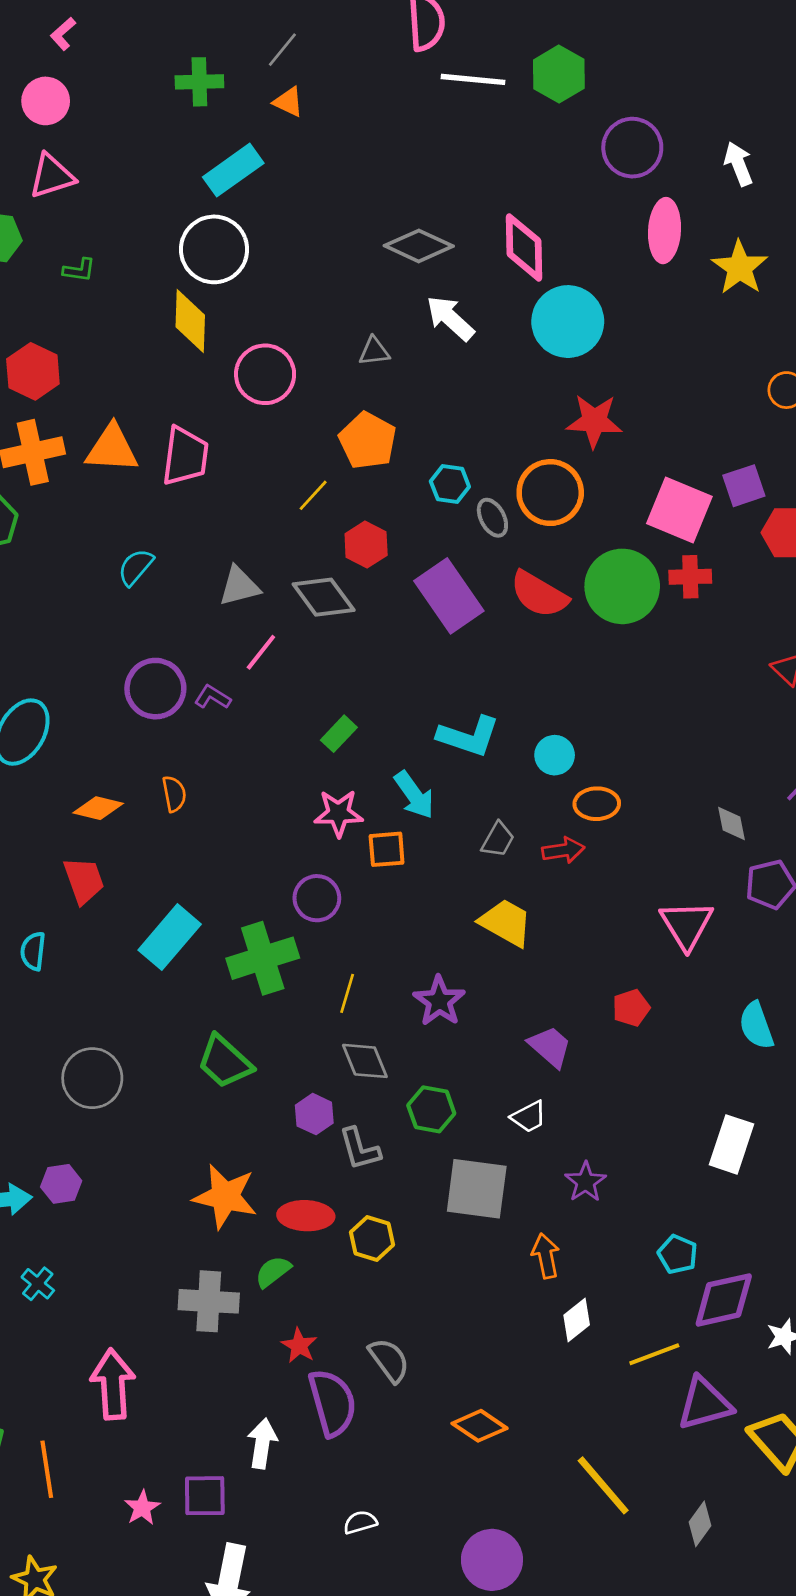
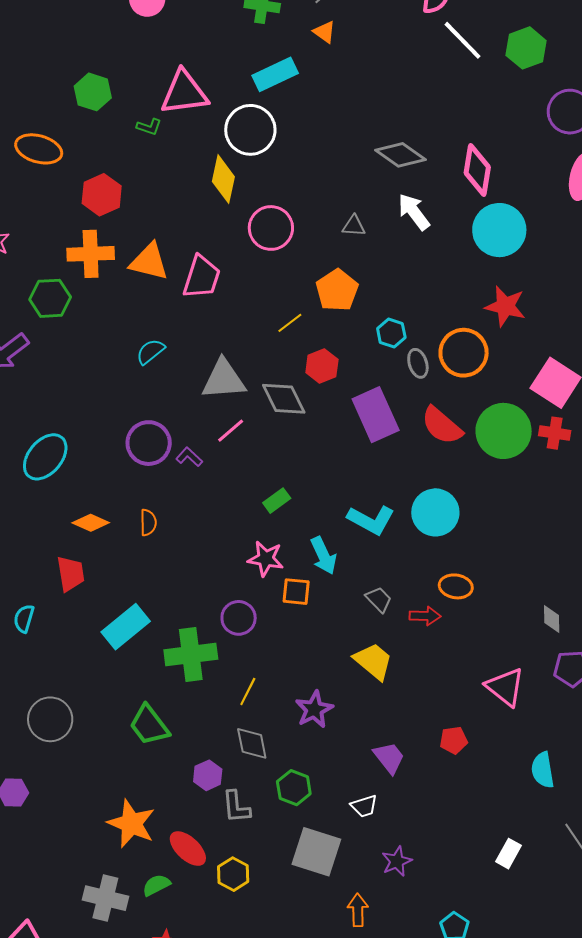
white line: (473, 79) -> (462, 40), turned 30
pink triangle: (52, 176) -> (184, 93), moved, size x1.4
gray triangle: (239, 586) -> (224, 379), size x1.4
cyan circle: (555, 755) -> (435, 512), moved, size x1.6
gray trapezoid: (498, 840) -> (379, 599), turned -84
pink triangle: (687, 925) -> (505, 687), turned -30
white rectangle: (731, 1144) -> (509, 854), size x0.7
red ellipse: (306, 1216) -> (188, 849), turned 30

